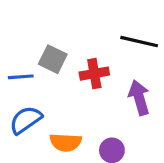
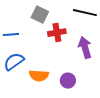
gray square: (53, 59) -> (40, 15), moved

